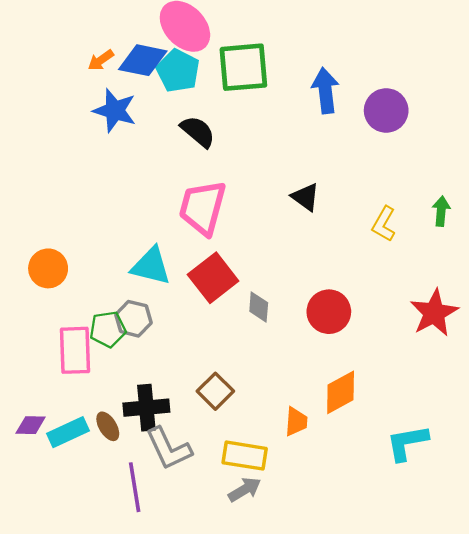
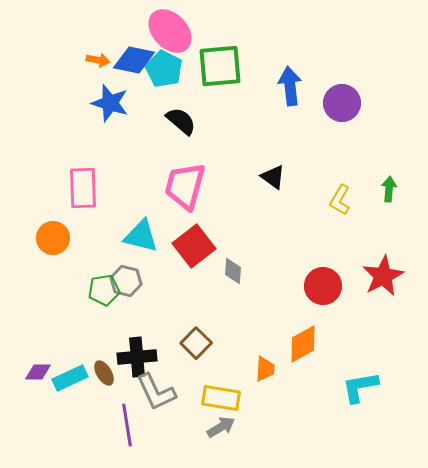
orange arrow: (101, 60) -> (98, 60), turned -135
red circle: (329, 312) -> (323, 286), moved
pink rectangle: (75, 350) -> (83, 188), moved

